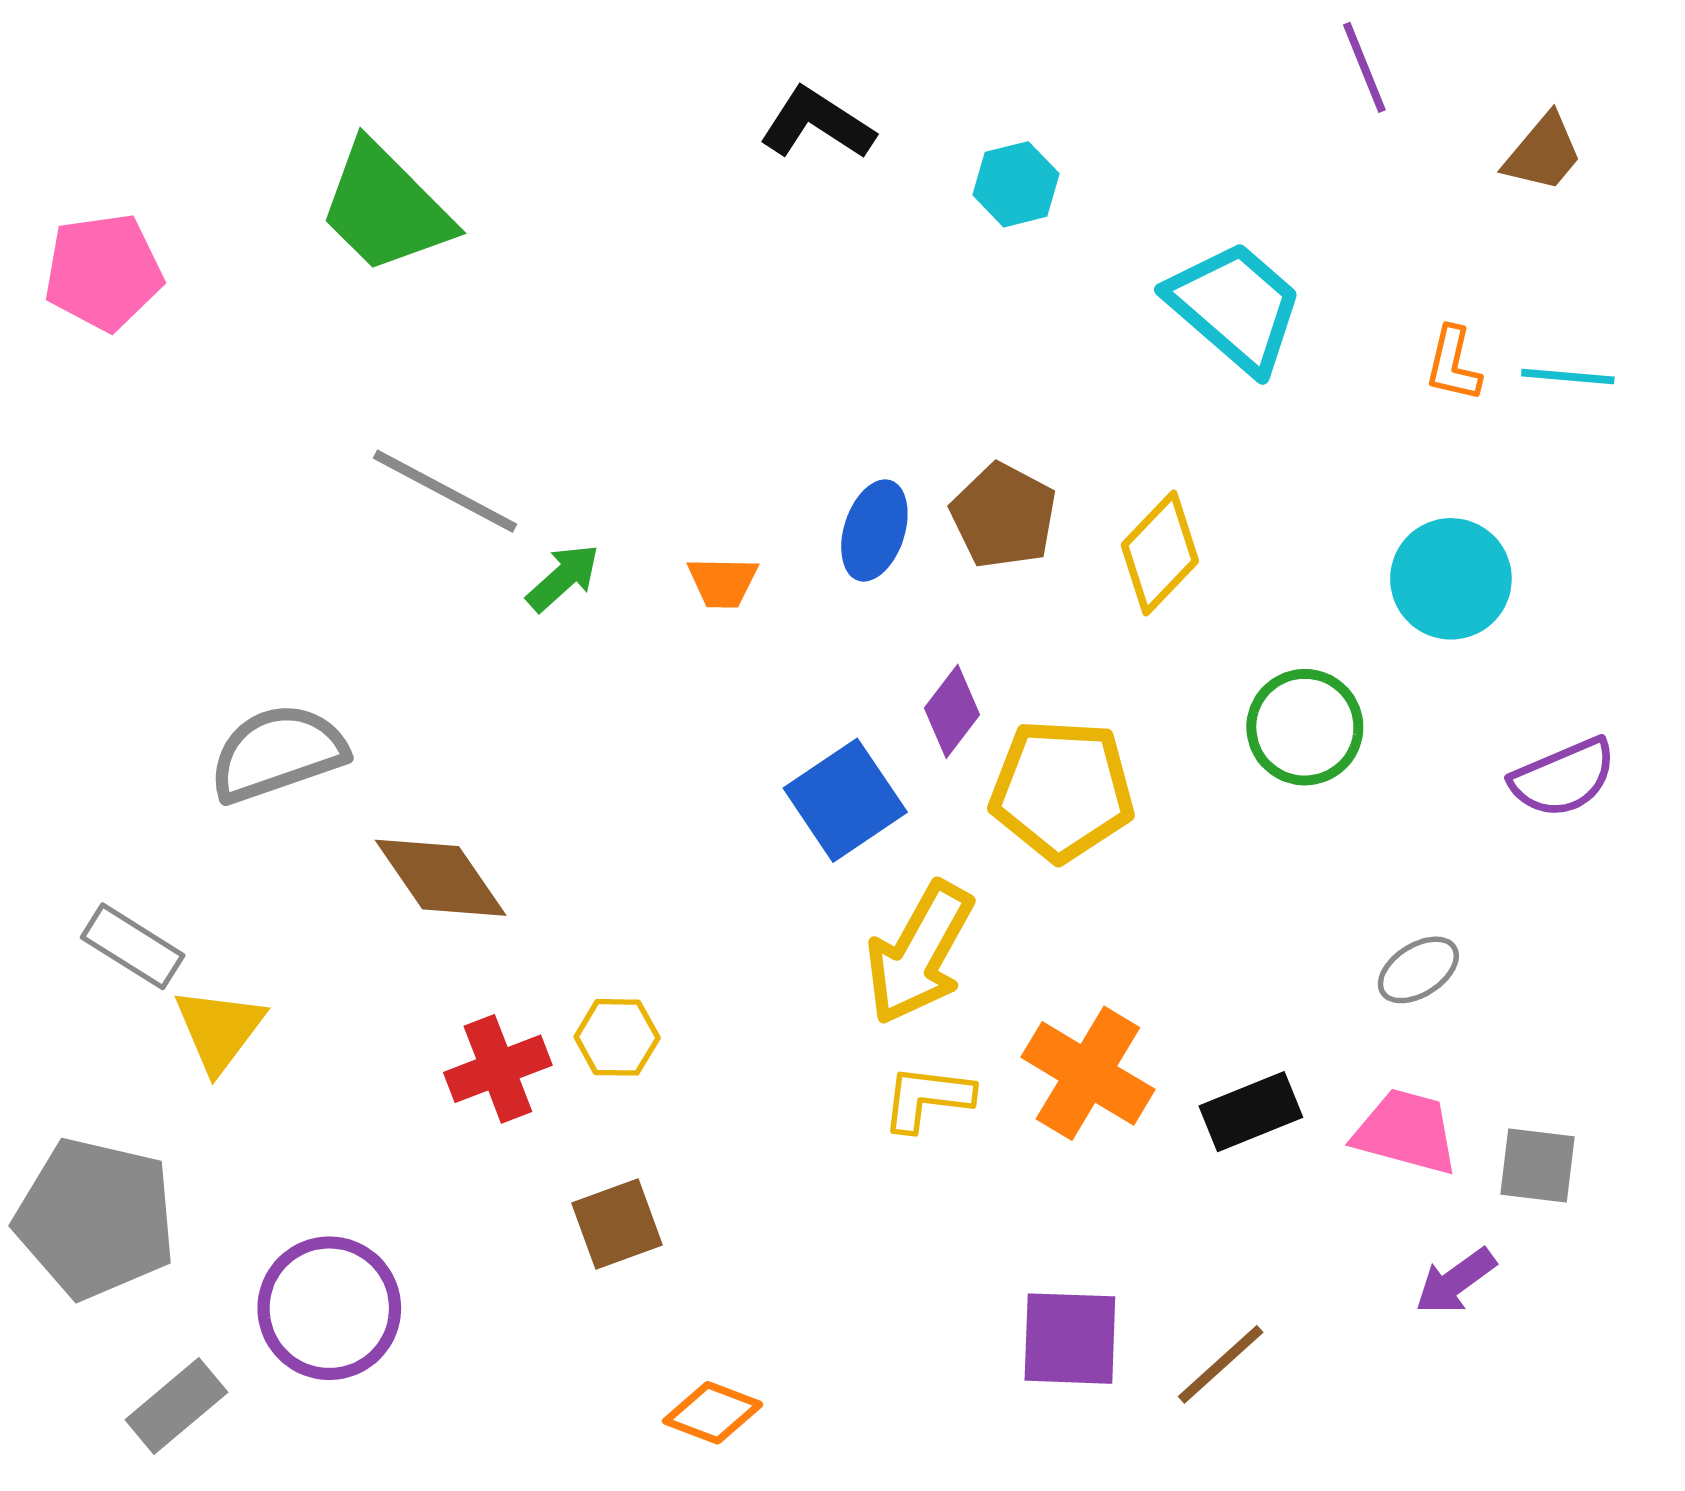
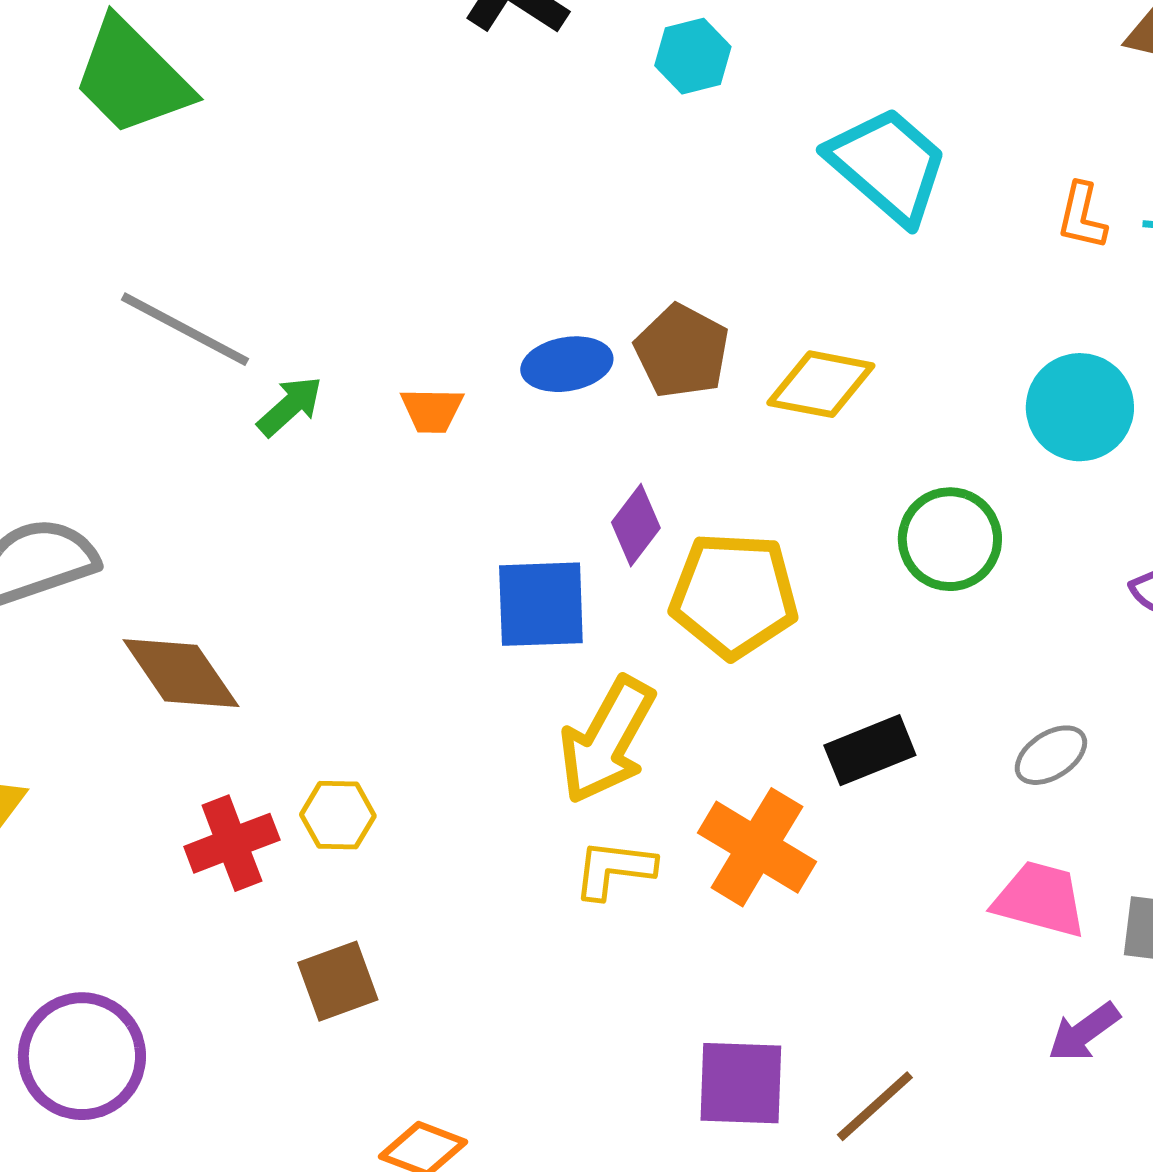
blue ellipse: (874, 530) -> (567, 364), turned 62
yellow diamond: (1160, 553) -> (821, 384), turned 57
blue square: (845, 800) -> (541, 604), turned 32
black rectangle: (1251, 1112) -> (870, 750), moved

